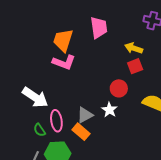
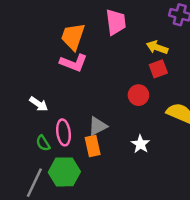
white arrow: (35, 97) -> (39, 104), size x0.6
white star: (109, 110) -> (140, 144), moved
orange rectangle: (81, 132) -> (93, 146), turned 36

